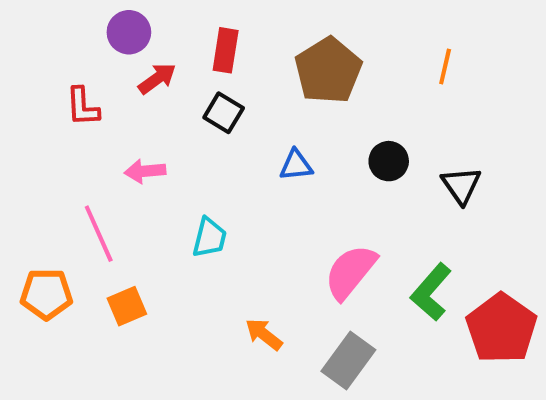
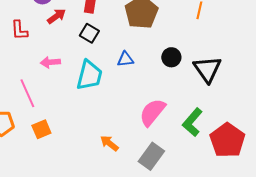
black triangle: (461, 185) -> (207, 69), size x1.4
cyan trapezoid: (209, 238) -> (89, 75), moved, size x1.5

